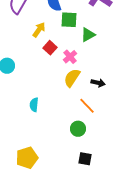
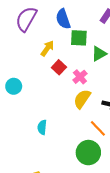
green circle: (78, 129) -> (88, 153), size x1.5

